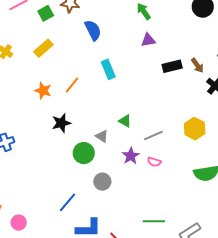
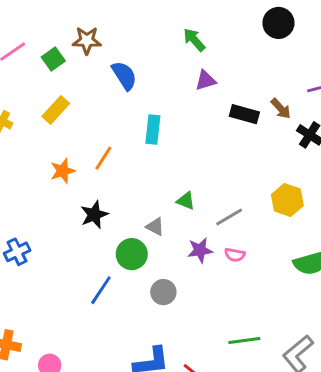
black rectangle: (172, 66) -> (244, 114), turned 36
cyan rectangle: (108, 69) -> (153, 129), turned 36
orange star: (43, 91) -> (63, 171), turned -30
purple star: (131, 156) -> (200, 250), turned 30
blue line: (68, 202) -> (101, 290), moved

